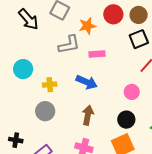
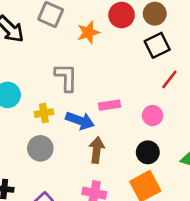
gray L-shape: (69, 45) -> (66, 77), moved, turned -75
pink rectangle: (97, 54) -> (109, 105), moved
blue arrow: (87, 82) -> (80, 121), moved

